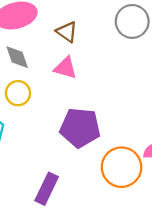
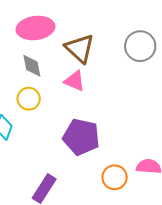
brown triangle: (67, 32) -> (80, 48), size x1.5
orange circle: (122, 167) -> (115, 177), size x0.7

